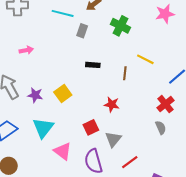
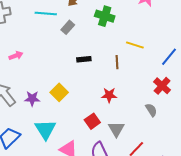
gray rectangle: (82, 31) -> (68, 27), turned 32
gray semicircle: (161, 128) -> (151, 110), moved

